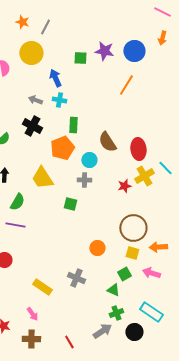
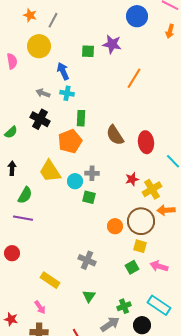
blue circle: (134, 51) -> (137, 16), moved
cyan circle: (89, 160) -> (75, 181), moved
yellow cross: (144, 176) -> (152, 189), moved
green square: (70, 204) -> (89, 197), moved
orange arrow: (158, 247) -> (166, 210), moved
orange circle: (97, 248) -> (115, 226), moved
gray cross: (76, 278) -> (87, 260), moved
green triangle: (113, 290) -> (89, 296), moved, turned 40

